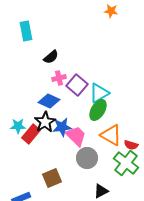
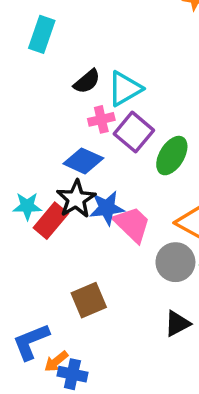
cyan rectangle: (26, 31) -> (42, 34), turned 30
cyan triangle: (99, 93) -> (125, 89), moved
green ellipse: (98, 110) -> (172, 156), moved
gray circle: (87, 158) -> (175, 262), moved

